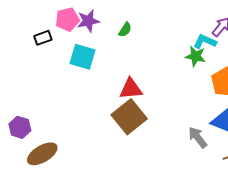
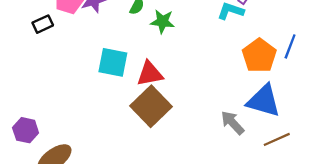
green star: (196, 56) -> (162, 22), moved
cyan square: (82, 57) -> (113, 62), moved

